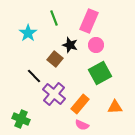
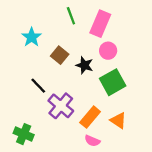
green line: (54, 18) -> (71, 16), moved
black star: (70, 45) -> (84, 65), moved
brown square: (55, 59) -> (60, 55), moved
orange triangle: (115, 107) -> (118, 120), moved, turned 35

